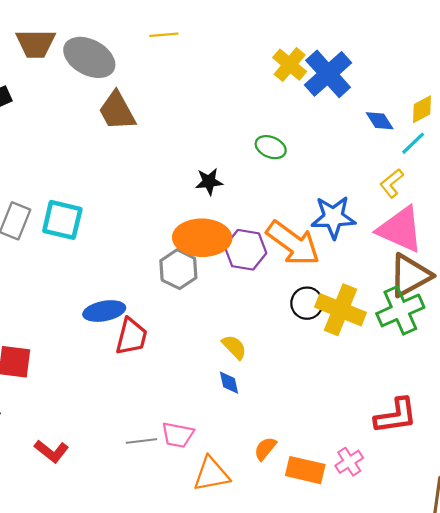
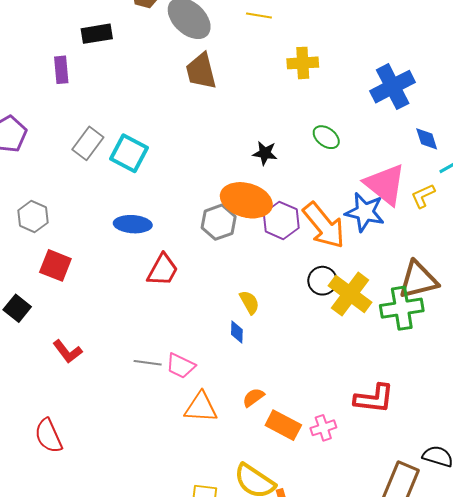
yellow cross: (290, 65) -> (303, 63), moved, turned 32
pink triangle: (400, 229) -> (385, 184), moved
blue ellipse: (104, 311) -> (133, 224), moved

